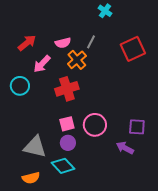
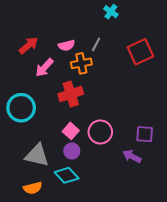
orange cross: (77, 60) -> (81, 63), turned 30
cyan circle: (20, 86) -> (21, 108), moved, size x1.4
pink square: (67, 124) -> (71, 131), turned -35

